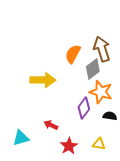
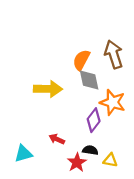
gray diamond: (93, 69) -> (89, 80), moved, turned -65
black semicircle: (110, 116) -> (90, 150), moved

